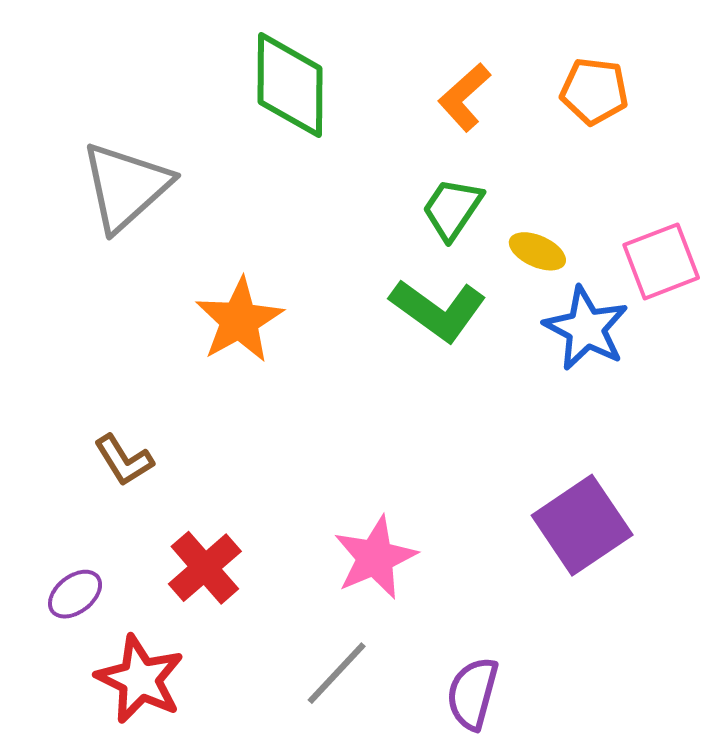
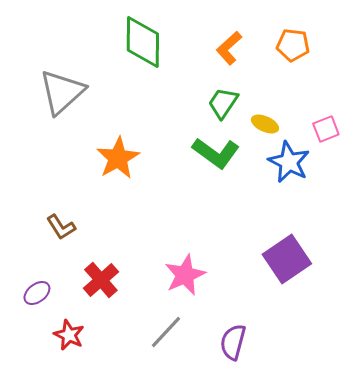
pink square: (661, 261) -> (326, 129), size x0.7
red star: (140, 679) -> (69, 335), size x0.7

